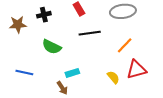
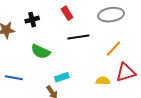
yellow semicircle: (113, 77) -> (103, 81), turned -48

